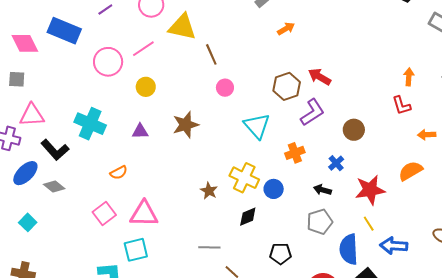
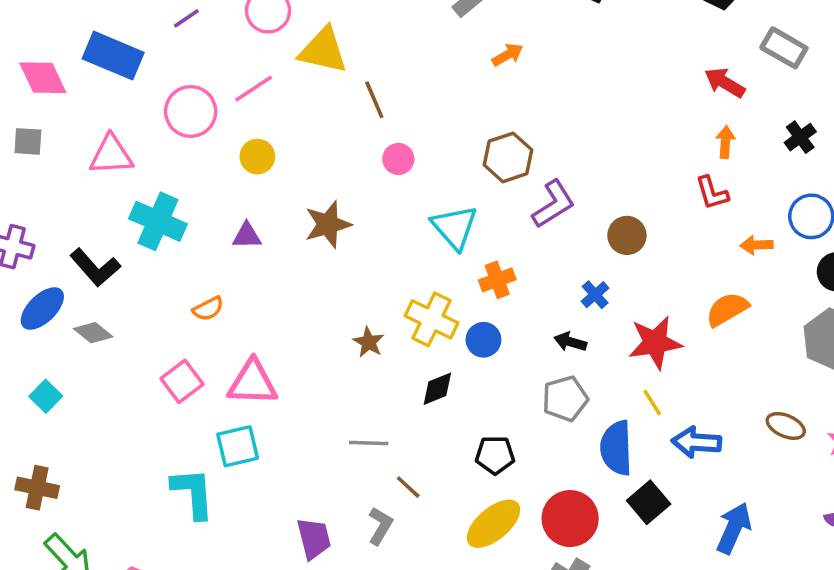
red arrow: (319, 77) -> (725, 83), moved
pink triangle: (32, 115) -> (111, 155), moved
orange cross: (295, 153) -> (497, 280), moved

